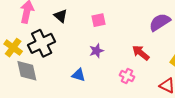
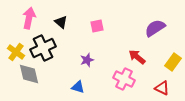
purple star: (96, 51) -> (87, 60), moved
blue triangle: (79, 75) -> (78, 87), moved
pink cross: (127, 76) -> (124, 79), size x1.5

